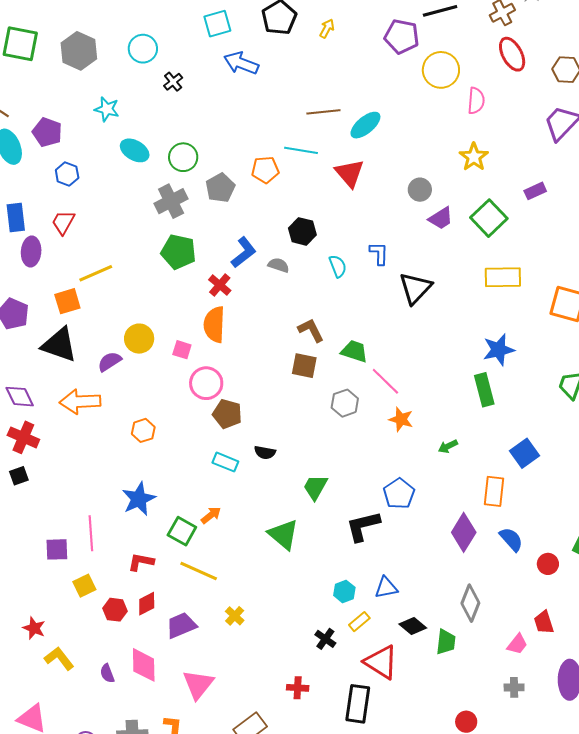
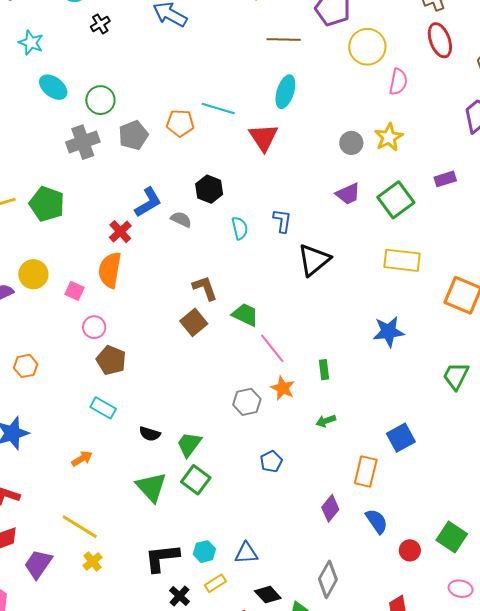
brown line: (323, 112) -> (284, 39), moved
cyan ellipse: (365, 125) -> (285, 92), turned -40
gray circle: (420, 190) -> (351, 143), moved
green pentagon: (178, 252) -> (47, 204), moved
brown square: (304, 366) -> (194, 322), turned 32
pink circle: (206, 383) -> (94, 327), size x0.7
green rectangle: (484, 390) -> (324, 370), moved, size x0.6
gray hexagon: (345, 403) -> (247, 402), moved
black semicircle: (265, 452) -> (150, 434), moved
blue pentagon: (399, 494) -> (271, 462), size x0.7
black L-shape: (363, 526) -> (162, 558), moved
green square: (182, 531) -> (196, 480), moved
purple diamond: (464, 532) -> (330, 508), size x0.7
yellow line: (199, 571) -> (80, 527), moved
purple trapezoid: (181, 625) -> (38, 564), turned -40

